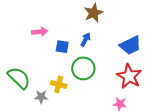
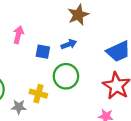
pink arrow: (40, 32) -> (18, 35), turned -70
blue arrow: (85, 40) -> (69, 44), turned 40

